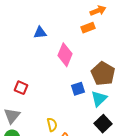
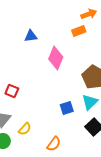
blue square: (78, 89) -> (67, 108), moved
yellow semicircle: (52, 125) -> (25, 129), moved, turned 56

